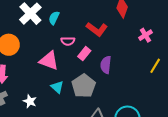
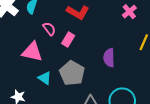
pink semicircle: (68, 41) -> (49, 29), turned -120
purple semicircle: (106, 65) -> (109, 58), moved

